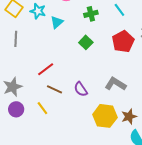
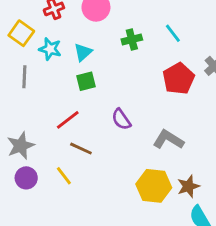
cyan star: (38, 11) -> (50, 49), moved
green square: (86, 42) -> (86, 81), moved, turned 32
purple semicircle: (81, 89) -> (121, 119), moved

